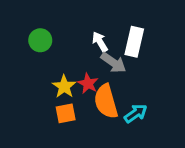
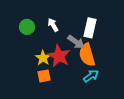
white arrow: (100, 42) -> (53, 25), moved
red star: (88, 84) -> (59, 56), size x1.6
orange semicircle: (106, 101) -> (87, 55), moved

